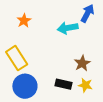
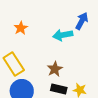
brown star: (82, 63) -> (55, 69), moved

